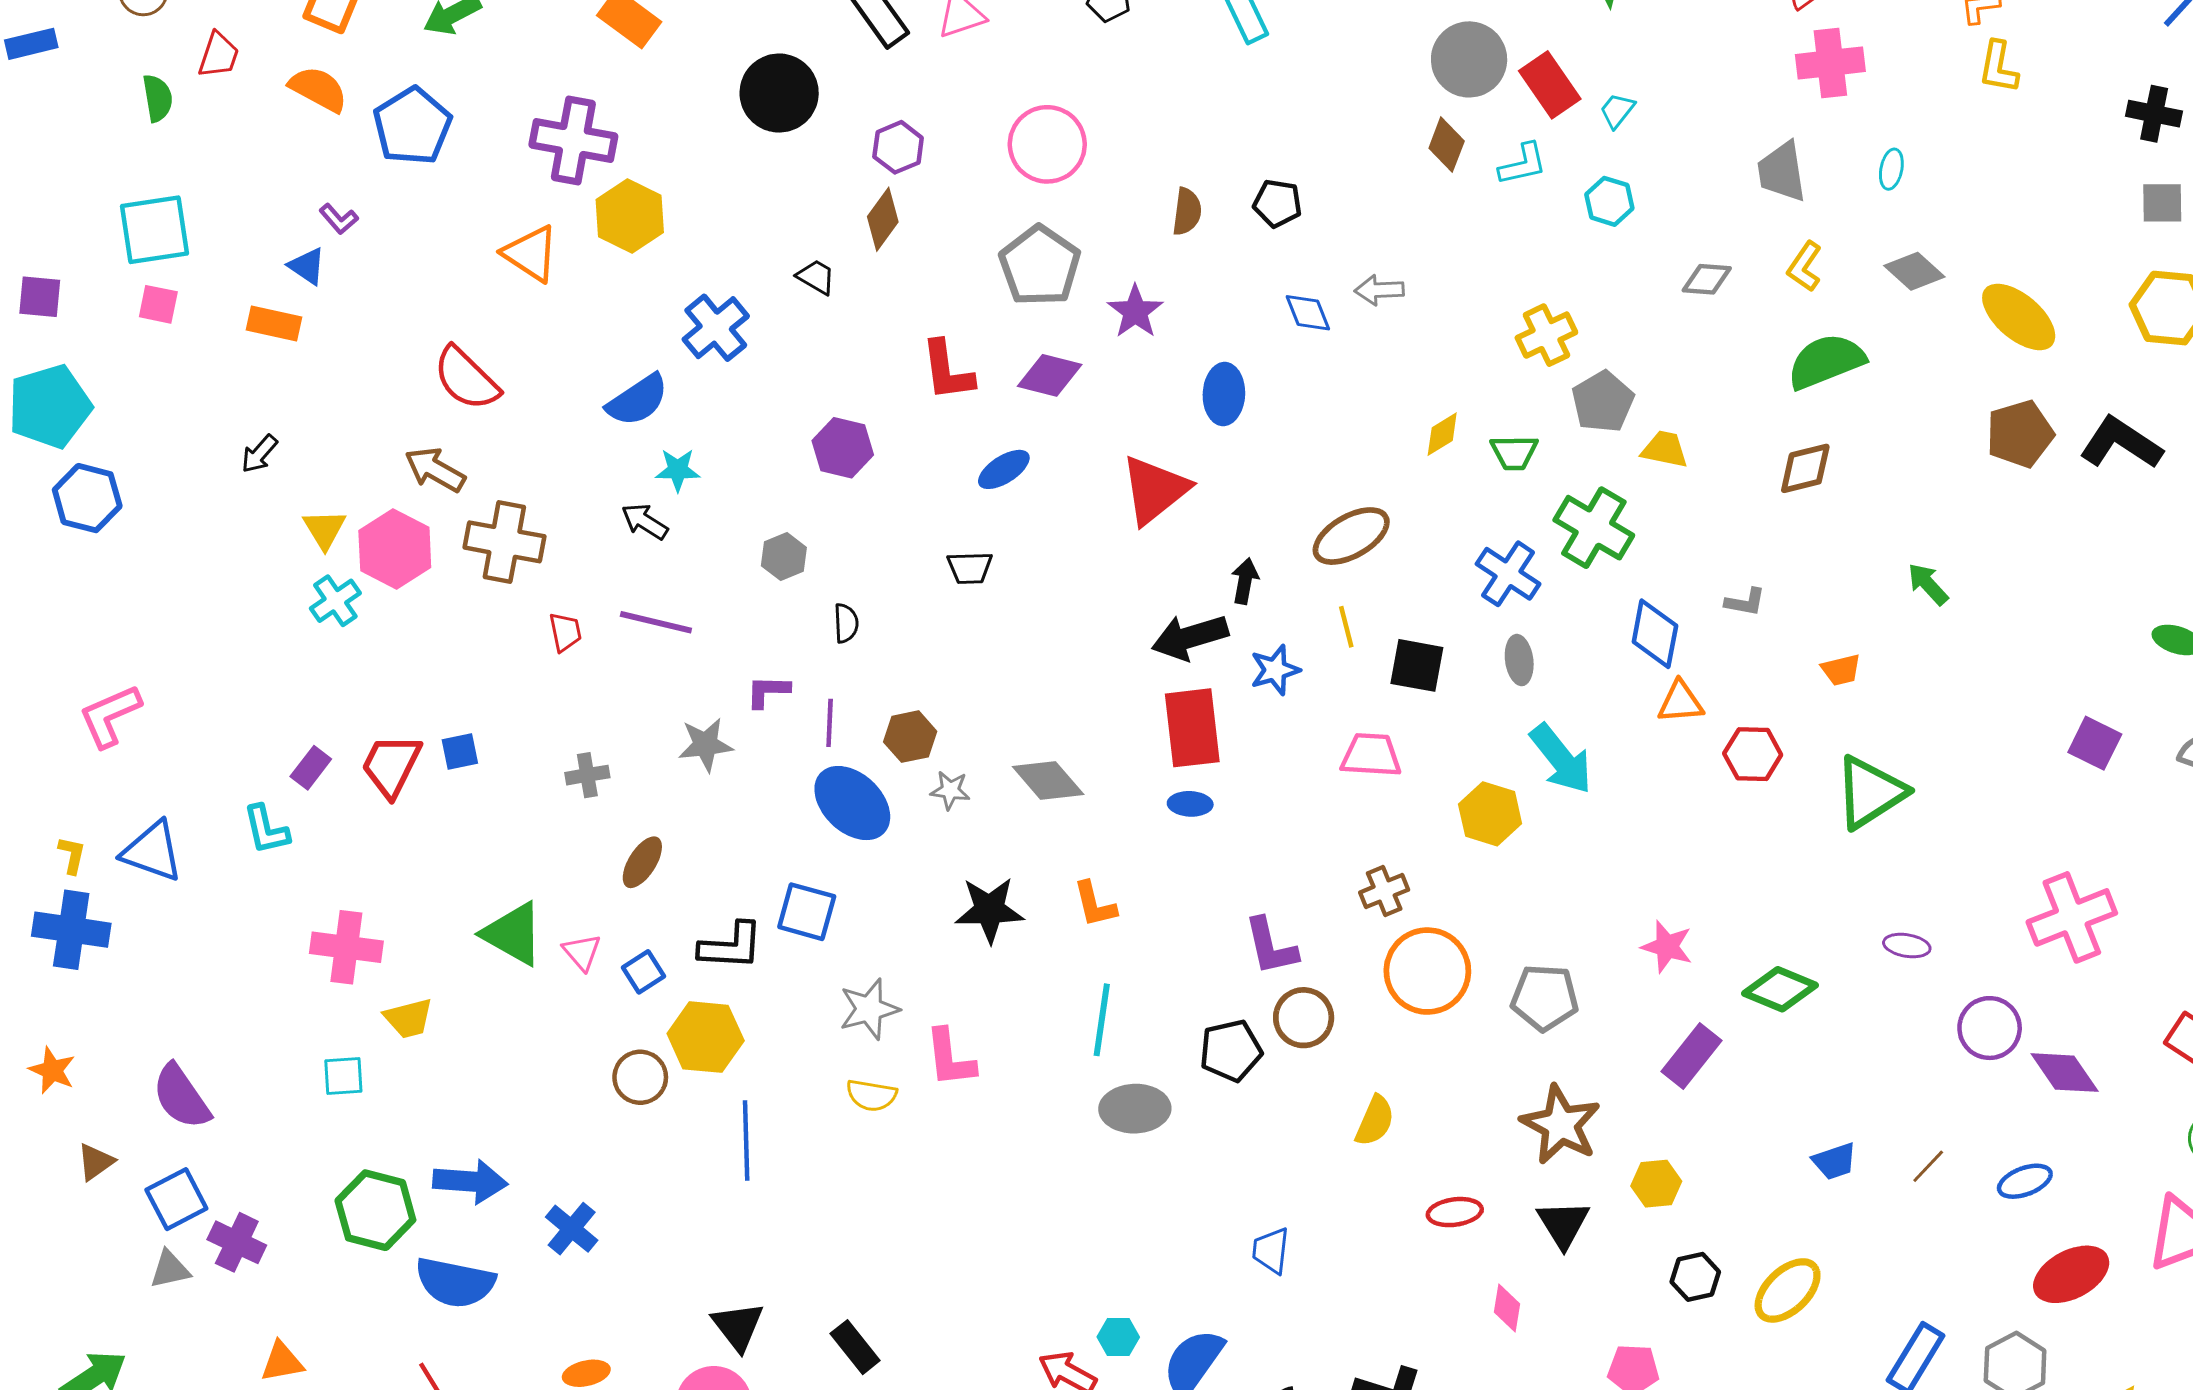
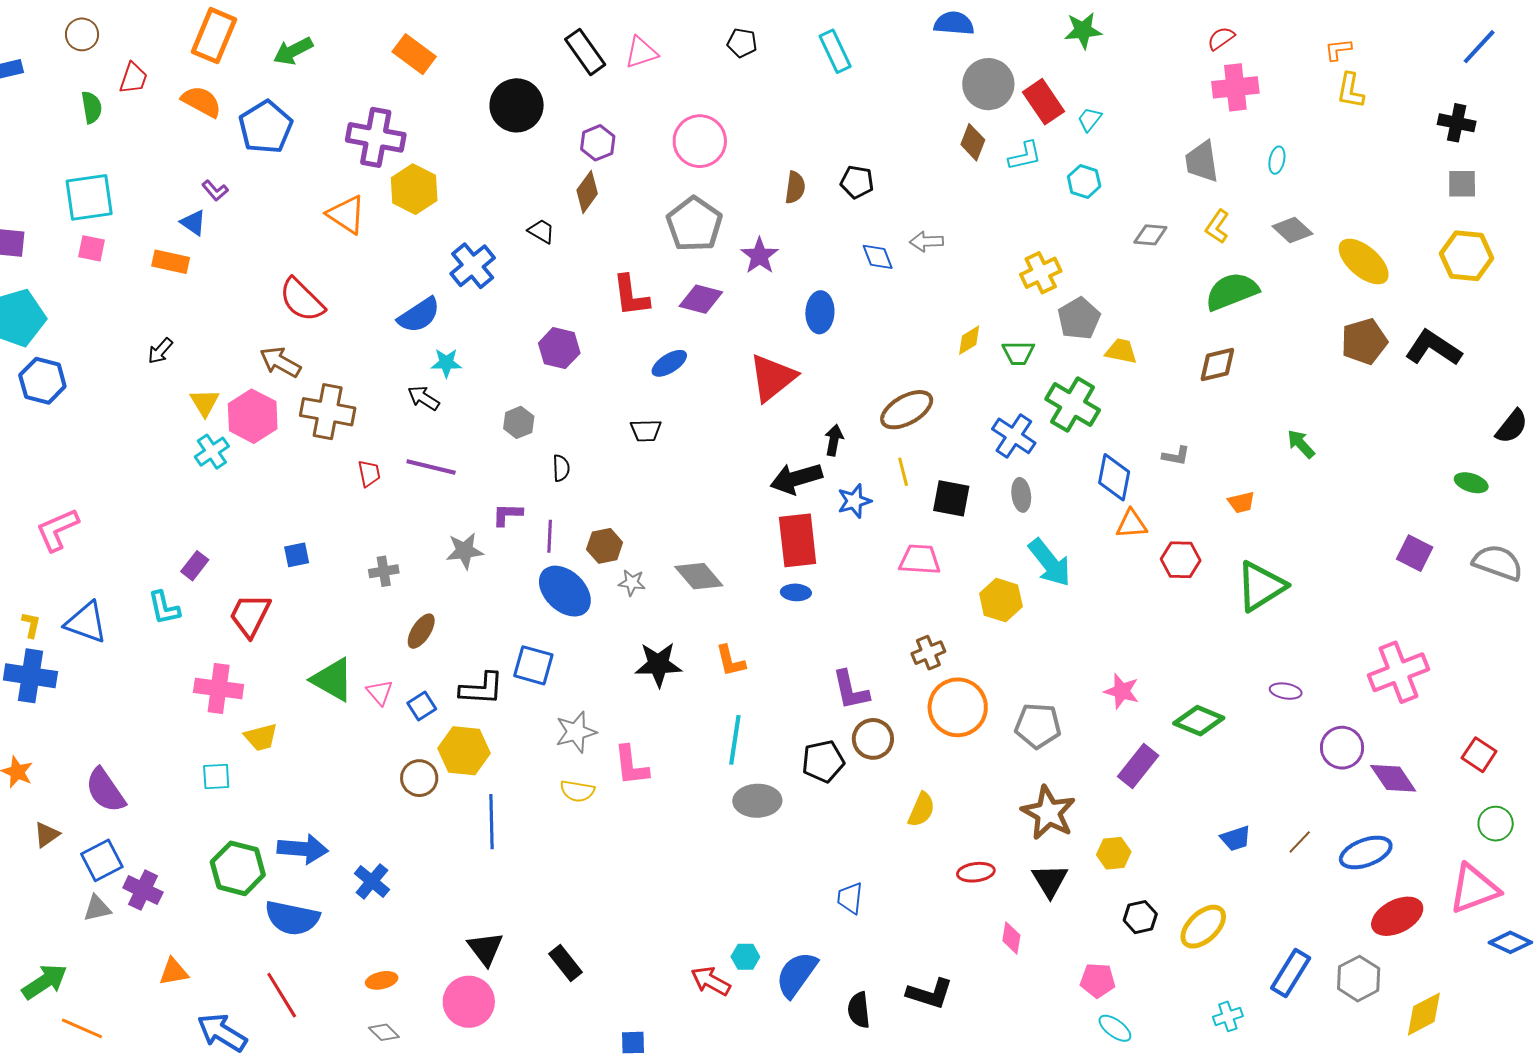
red trapezoid: (391, 765) -> (250, 615), moved
blue ellipse: (2025, 1181) -> (1366, 852), size x1.4

